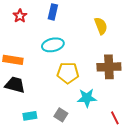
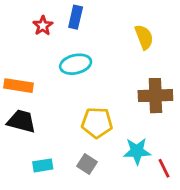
red star: (20, 16) -> (43, 26), moved
yellow pentagon: (68, 73) -> (97, 123), moved
cyan star: (87, 98) -> (137, 151), moved

